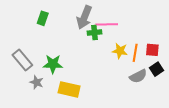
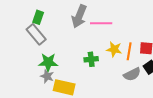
green cross: (94, 33) -> (91, 59), moved
gray rectangle: (22, 60) -> (36, 34), moved
gray star: (37, 82) -> (47, 76), moved

